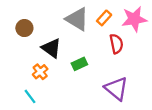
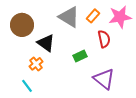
brown circle: (24, 28) -> (22, 25), size x1.5
green rectangle: (79, 64) -> (80, 56), moved

